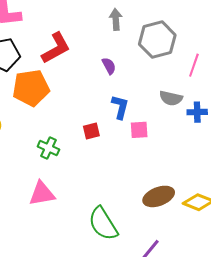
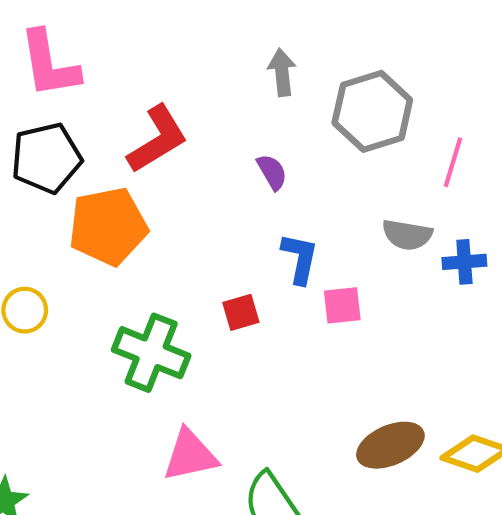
green cross: (48, 148) -> (151, 353), size x1.6
pink triangle: (42, 194) -> (190, 455), moved

